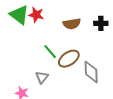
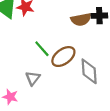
brown semicircle: (72, 24) -> (81, 19), moved

